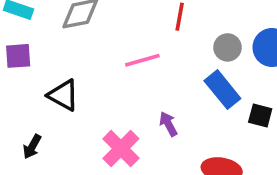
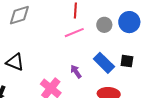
pink line: (142, 60) -> (74, 33), moved
blue rectangle: (222, 90) -> (104, 63), moved

